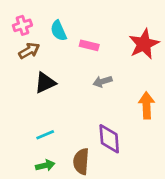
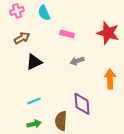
pink cross: (22, 25) -> (17, 11), moved
cyan semicircle: (58, 31) -> (44, 13), moved
red star: (144, 44) -> (108, 33), turned -30

